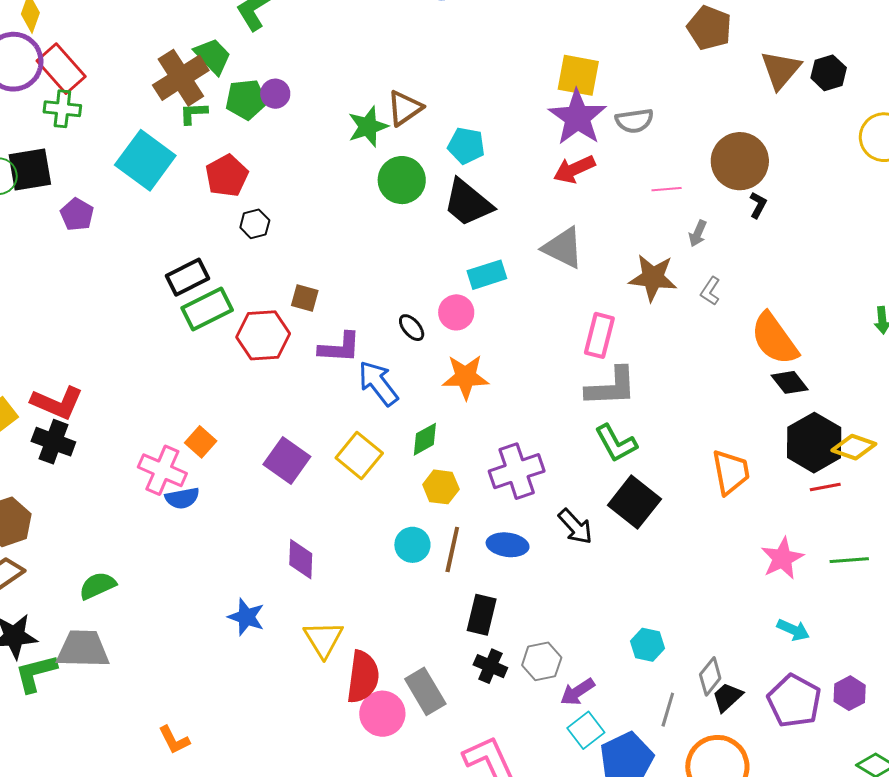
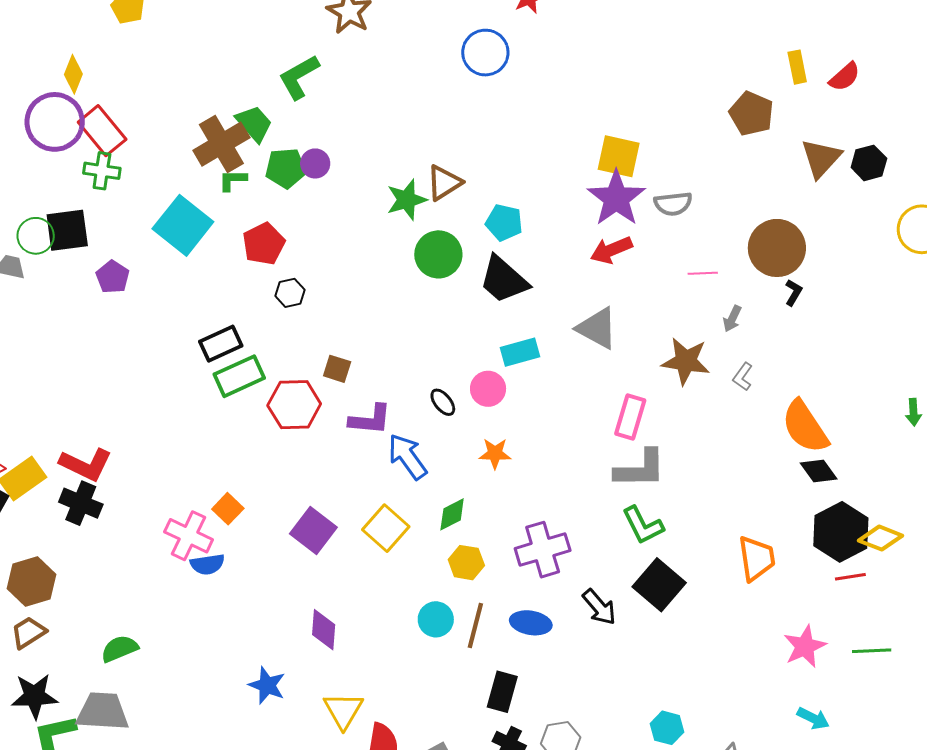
orange star: (466, 377) -> (495, 453), size x0.7

